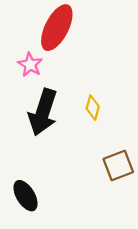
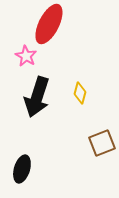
black ellipse: (25, 196) -> (22, 169), turned 48

